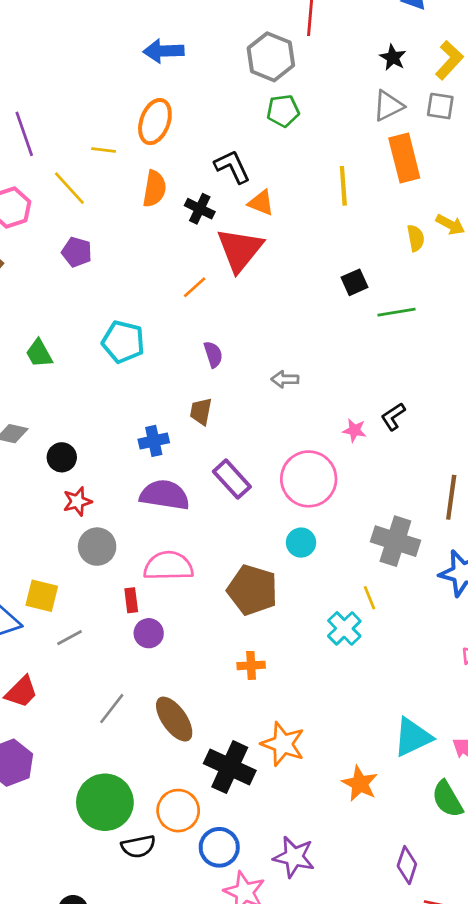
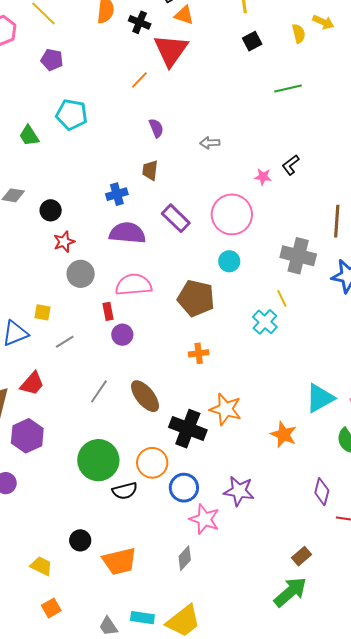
black square: (355, 282) -> (252, 41), moved
cyan pentagon: (123, 342) -> (72, 115), moved
yellow square: (42, 596) -> (43, 312), size x0.7

